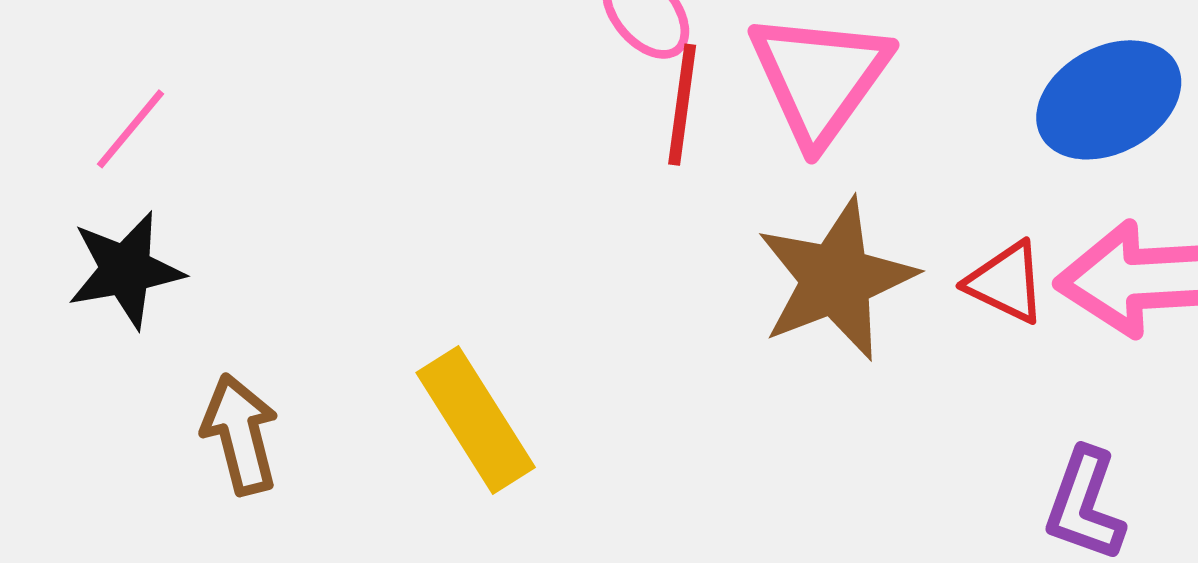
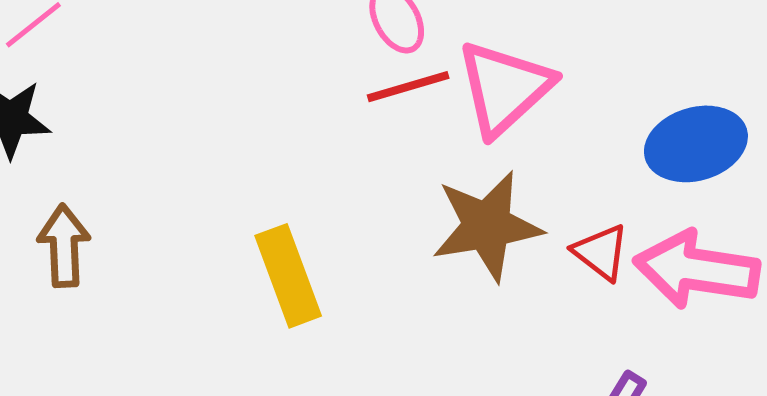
red line: (682, 105) -> (408, 87), turned 54
yellow rectangle: (476, 420) -> (288, 276), moved

